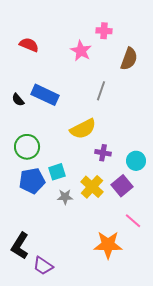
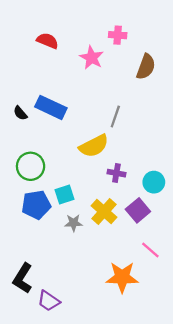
red semicircle: (29, 45) -> (47, 41), moved
gray line: (101, 91) -> (115, 117), moved

